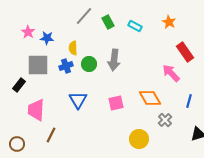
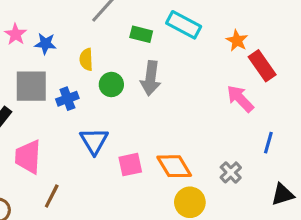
green rectangle: (108, 22) -> (141, 34), moved, turned -48
orange star: (169, 22) -> (237, 41), moved
cyan rectangle: (135, 26) -> (184, 25), size x1.5
blue cross: (66, 66) -> (67, 99), moved
orange diamond: (150, 98) -> (174, 166), moved
pink square: (116, 103) -> (130, 165), moved

